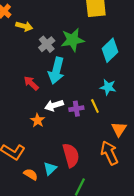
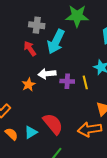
gray cross: (47, 44) -> (37, 25), moved, turned 35
orange arrow: (109, 153) -> (90, 129), turned -85
red semicircle: (71, 155) -> (53, 124), turned -35

